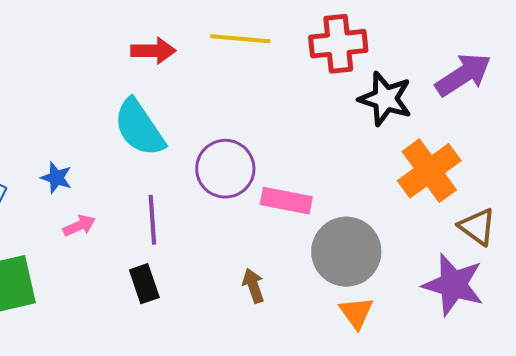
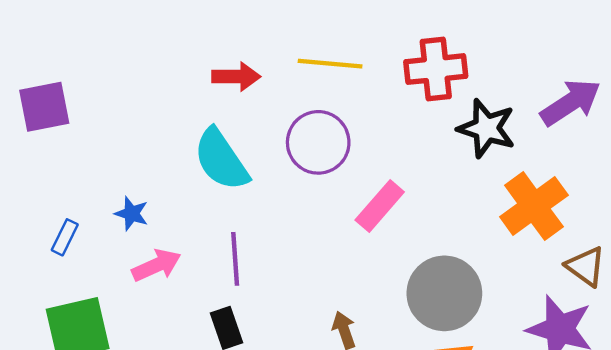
purple circle: (225, 169) -> (318, 142), moved
pink rectangle: (286, 201) -> (380, 206), moved, turned -60
pink arrow: (79, 226) -> (156, 265), size x1.4

